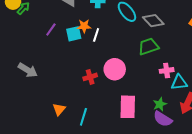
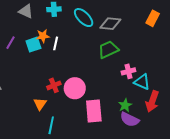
gray diamond: (153, 21) -> (110, 24), turned -35
pink circle: (115, 69) -> (75, 88), moved
cyan triangle: (179, 82) -> (142, 82), turned 36
orange triangle: (59, 109) -> (40, 104), moved

